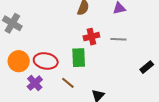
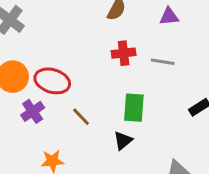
green rectangle: (79, 58) -> (134, 108), moved

